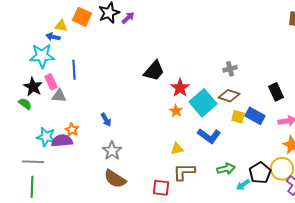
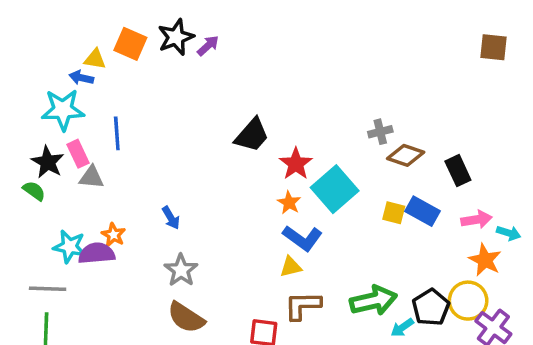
brown diamond: (229, 96) -> (406, 155), moved
blue L-shape: (209, 136) -> (303, 238), moved
green arrow: (226, 169) -> (374, 301), size x1.5

